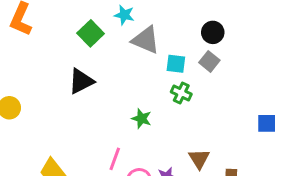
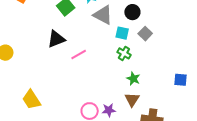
black circle: (213, 32) -> (132, 12), moved
green star: (142, 119) -> (133, 79), moved
pink line: (115, 159) -> (79, 55), moved, turned 35

